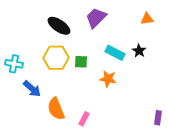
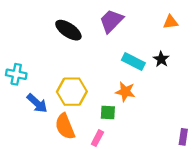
yellow hexagon: (56, 58) -> (72, 92), moved
green square: (81, 62) -> (108, 113), moved

